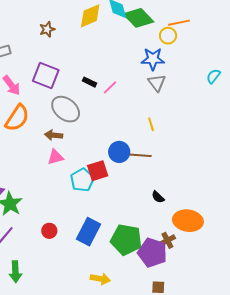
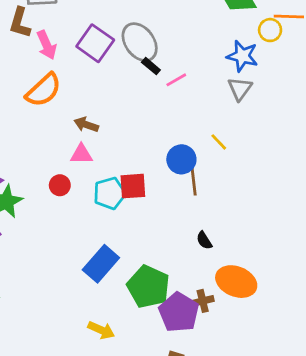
gray ellipse: (66, 109) -> (140, 42), moved
yellow line: (151, 124) -> (219, 142), turned -40
blue circle: (119, 152) -> (181, 159), moved
brown line: (140, 155) -> (193, 179), turned 65
red circle: (49, 231) -> (60, 185), moved

